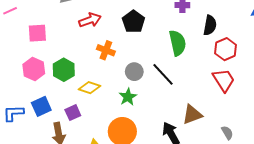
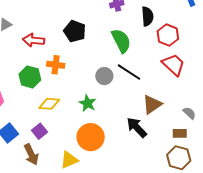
red arrow: (90, 20) -> (34, 40), turned -140
green hexagon: (64, 70) -> (30, 77), moved
gray circle: (134, 72) -> (104, 76), moved
black line: (163, 74) -> (129, 72), moved

